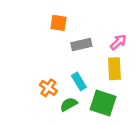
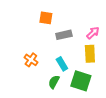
orange cross: (48, 88) -> (31, 60), moved
green semicircle: (69, 104) -> (54, 82), turned -32

